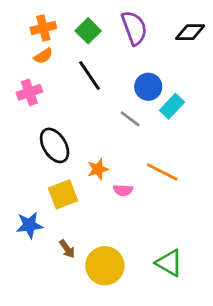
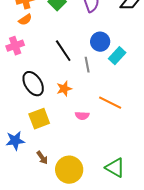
black line: (89, 76) -> (63, 51), moved
gray line: (130, 119) -> (87, 65), turned 42
orange star: (98, 169) -> (64, 89), moved

